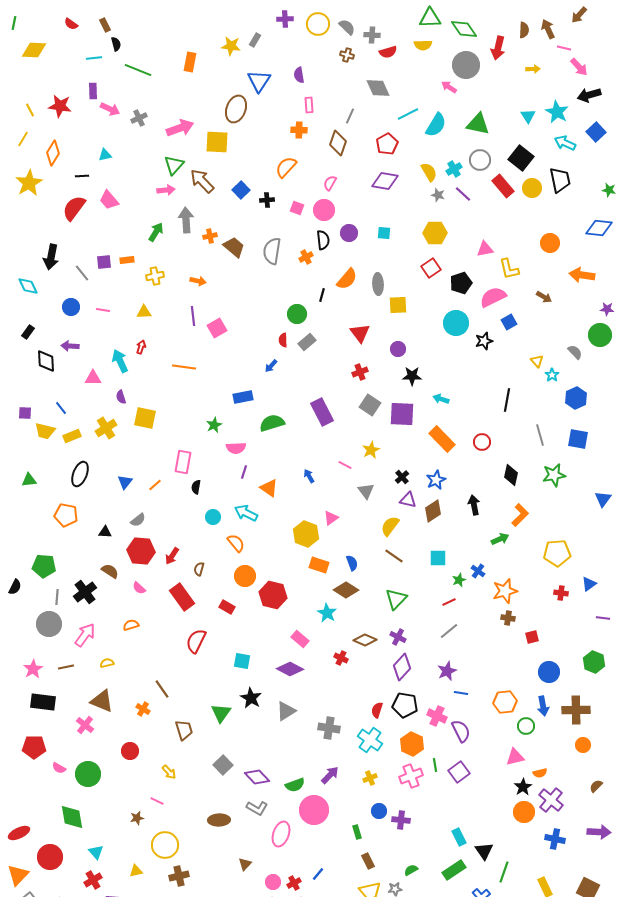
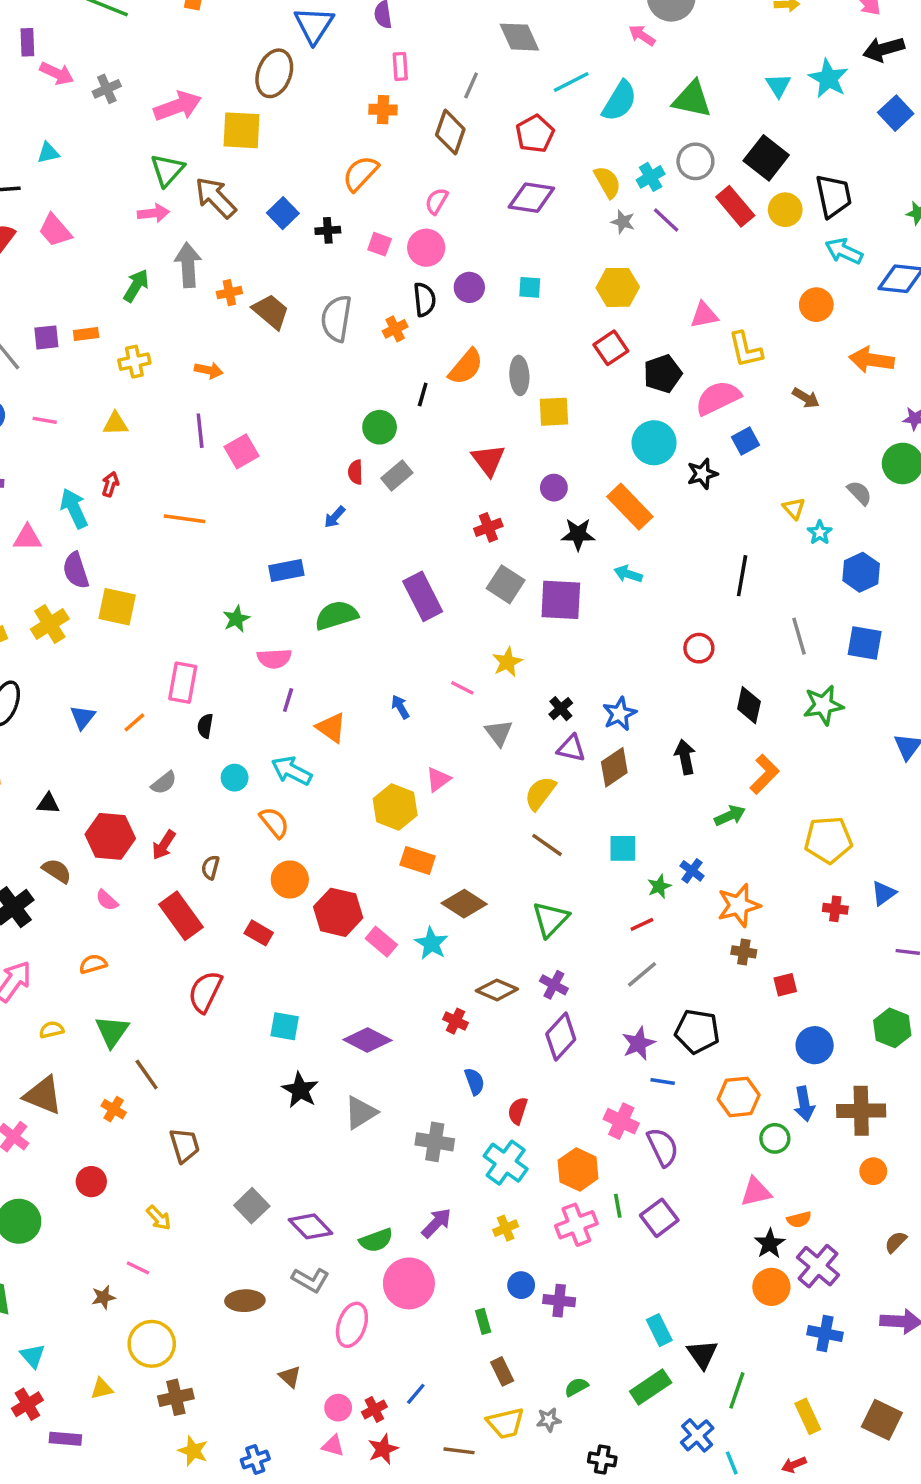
cyan arrow: (565, 143) -> (844, 251), moved
purple semicircle: (121, 397) -> (76, 570), size x1.5
orange rectangle: (442, 439) -> (630, 507), moved
gray semicircle: (138, 520) -> (164, 783), moved
blue semicircle: (352, 563) -> (474, 1081), moved
pink rectangle: (300, 639) -> (381, 942), moved
black pentagon: (405, 705) -> (697, 1031), moved
green triangle: (221, 713) -> (112, 1031), moved
brown triangle: (245, 864) -> (290, 1377), turned -32

